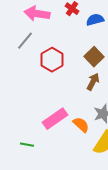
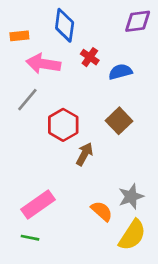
brown arrow: (93, 82) -> (84, 154), moved
pink rectangle: (55, 119) -> (38, 204), moved

